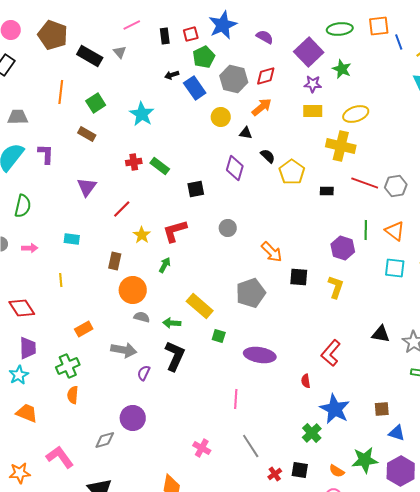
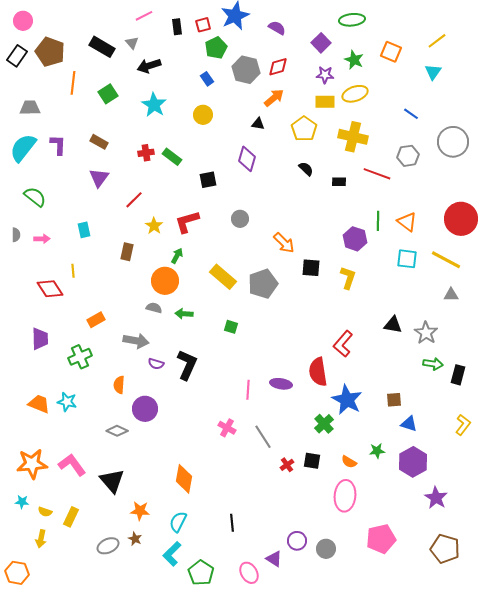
orange square: (379, 26) -> (391, 52), moved, turned 30
brown pentagon: (53, 35) -> (50, 52), moved
blue line: (399, 42) -> (411, 114), moved, turned -35
purple square: (309, 52) -> (321, 43), size x0.7
black arrow: (172, 75) -> (149, 66), moved, size x1.6
blue rectangle: (195, 88) -> (207, 79), size x0.6
yellow ellipse: (356, 114) -> (355, 94), moved
yellow circle: (221, 117) -> (203, 115), moved
brown rectangle: (87, 134) -> (99, 142), moved
black semicircle: (268, 156) -> (306, 169), moved
yellow pentagon: (292, 172) -> (304, 129), moved
gray hexagon: (396, 186) -> (408, 156), moved
green semicircle: (23, 206) -> (35, 197), turned -65
cyan rectangle: (72, 239) -> (84, 230), turned 70
orange circle: (133, 290) -> (165, 281), moved
yellow rectangle: (200, 306) -> (223, 277), moved
red diamond: (22, 308) -> (50, 289), moved
purple ellipse: (260, 355) -> (281, 384), moved, size x0.7
black L-shape: (175, 356) -> (187, 365), moved
purple semicircle: (144, 373) -> (156, 364), turned -98
cyan star: (19, 375) -> (67, 402), moved, turned -30
red semicircle: (306, 381) -> (318, 372), size x2.0
orange semicircle: (73, 395) -> (119, 385), moved
gray diamond: (105, 440) -> (117, 431), turned 40
pink cross: (202, 448) -> (227, 428), moved
pink L-shape: (60, 457) -> (72, 465), moved
green star: (365, 460) -> (377, 451), size x0.6
orange star: (20, 473) -> (32, 464), size x1.4

